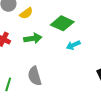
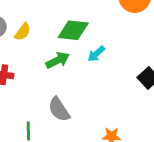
green arrow: (33, 38) -> (58, 60), moved

